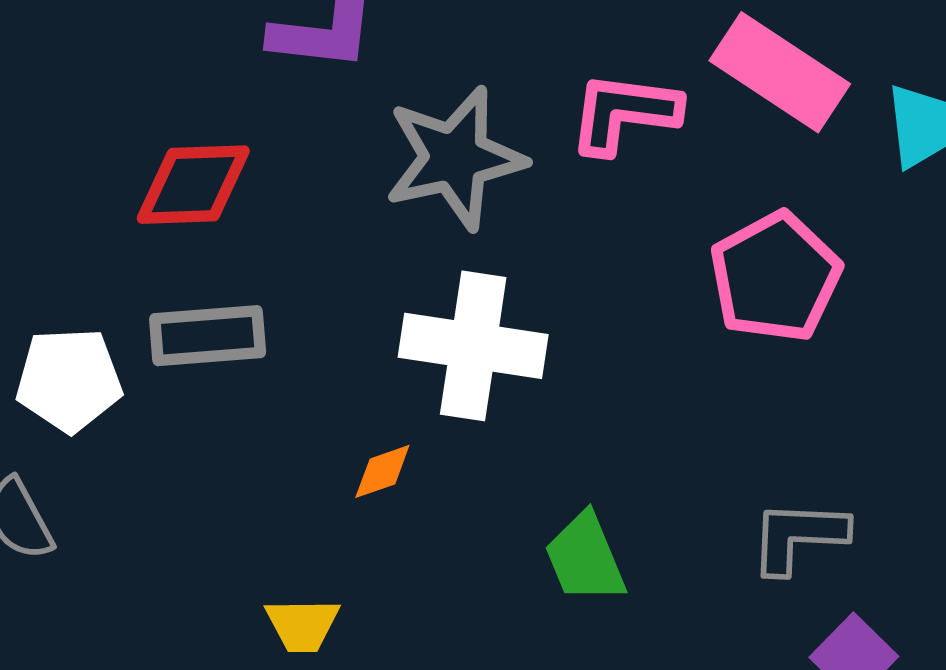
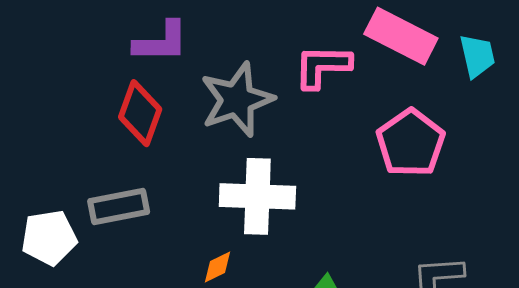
red diamond: (193, 185) -> (140, 113), moved, turned -62

